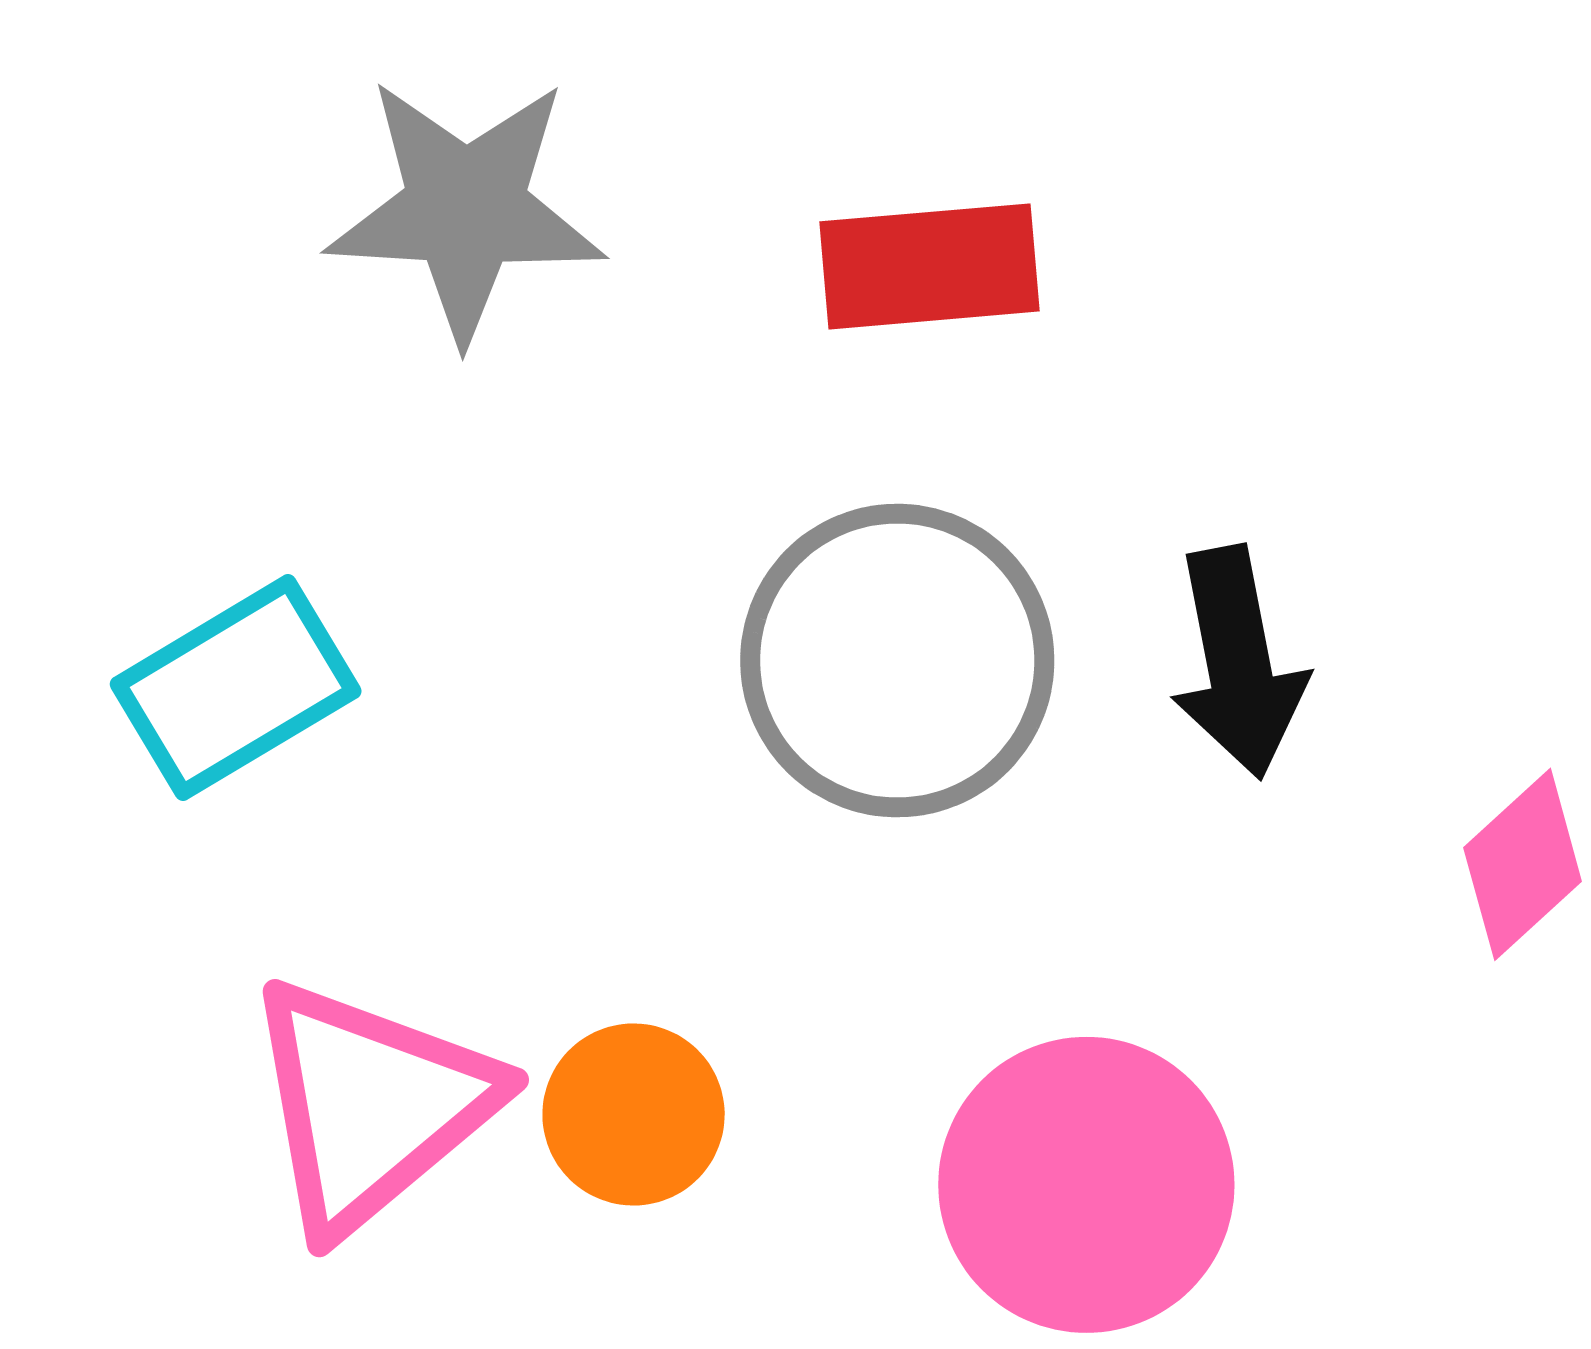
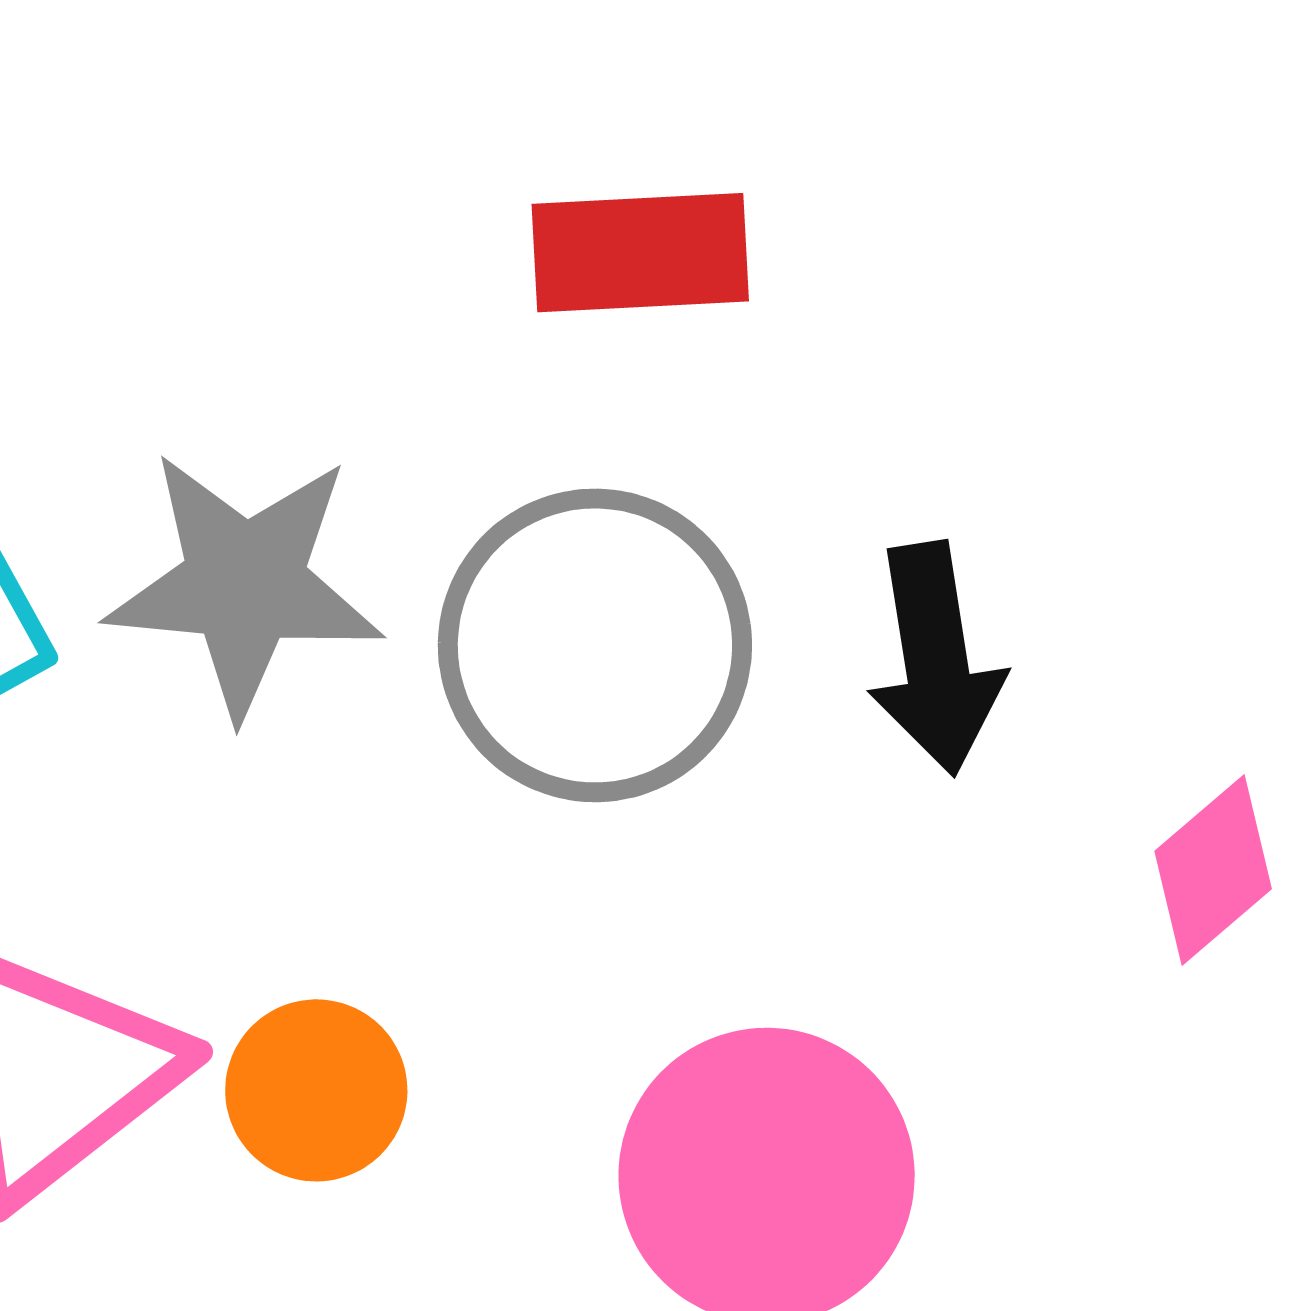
gray star: (466, 209) -> (245, 584), moved

